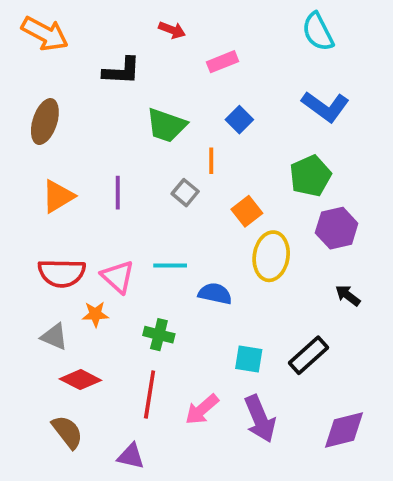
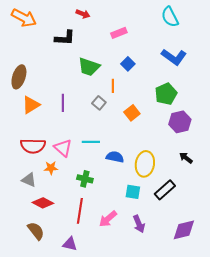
red arrow: (172, 30) -> (83, 14), moved
brown ellipse: (45, 122) -> (19, 77), moved
yellow ellipse: (271, 256) -> (145, 164), moved
purple arrow: (260, 419) -> (139, 224), size x0.7

